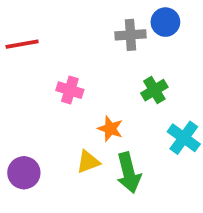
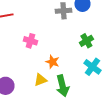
green cross: (154, 90) -> (86, 41), moved

